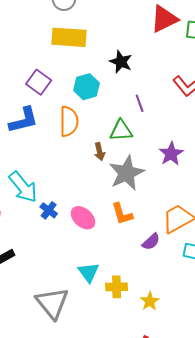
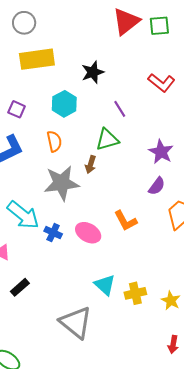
black star: (121, 62) -> (93, 72), turned -30
purple square: (39, 82) -> (17, 109), size x0.7
orange semicircle: (69, 121) -> (54, 141), size x0.7
brown arrow: (100, 152) -> (91, 164), turned 42
gray star: (126, 173) -> (61, 183), moved, turned 30
purple semicircle: (151, 242) -> (157, 186), moved

